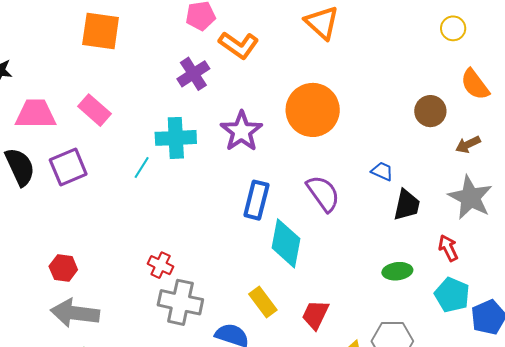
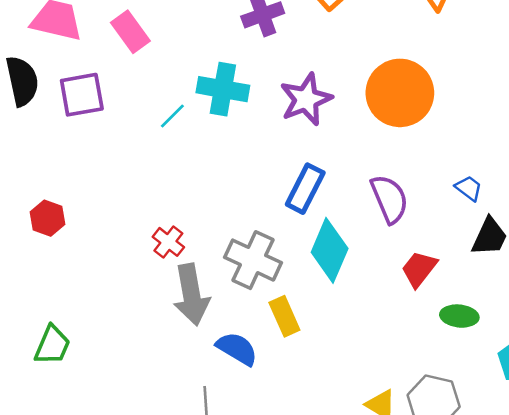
gray cross: (180, 302) -> (253, 260), moved
gray arrow: (75, 313) -> (191, 295), moved, turned -120
red trapezoid: (315, 315) -> (419, 269), moved

